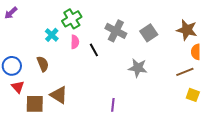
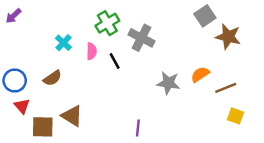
green cross: (72, 19) -> (107, 23), moved
gray square: (149, 33) -> (205, 16), moved
orange semicircle: (196, 52) -> (200, 74), moved, turned 56
brown semicircle: (43, 64) -> (52, 78), turned 77

